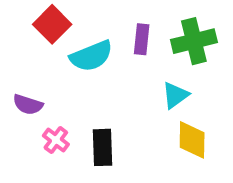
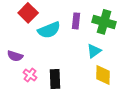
green cross: (194, 41) -> (104, 22), turned 30

